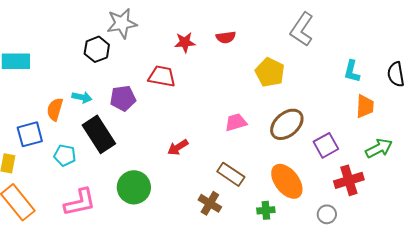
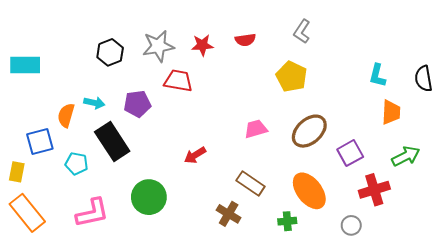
gray star: (122, 23) -> (158, 46), moved
gray L-shape: (302, 29) -> (302, 31), moved, size x0.7

